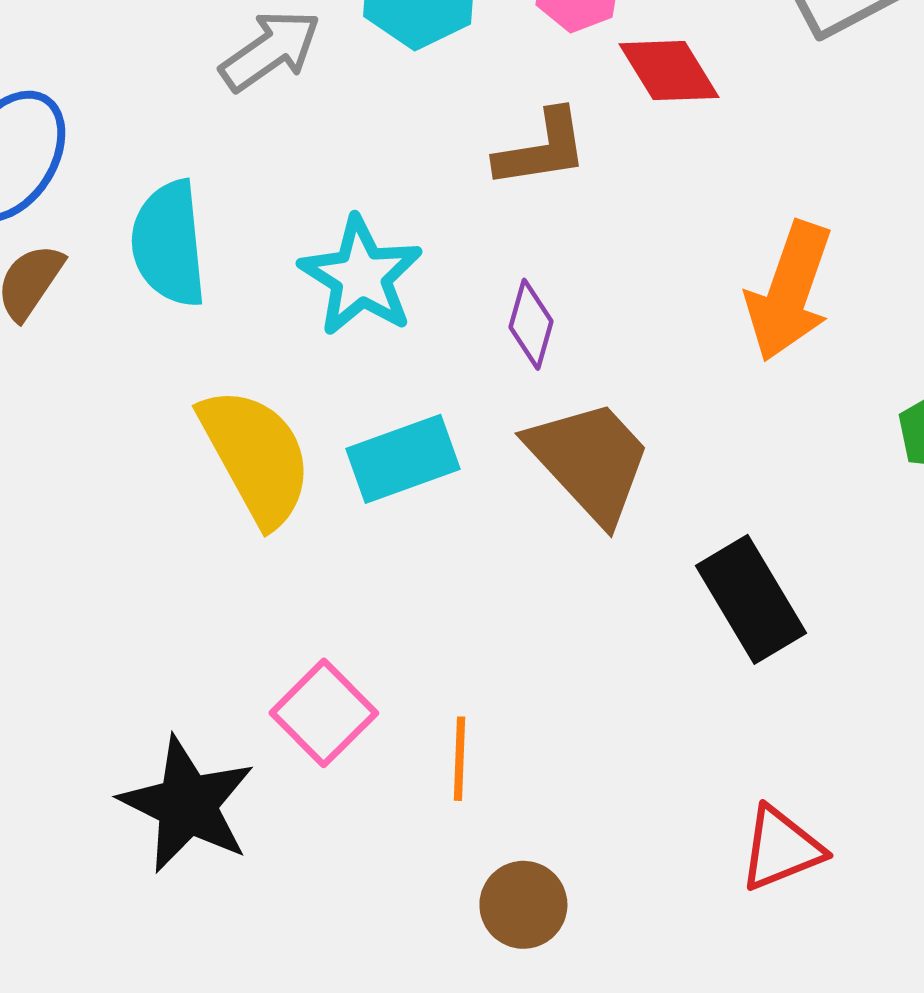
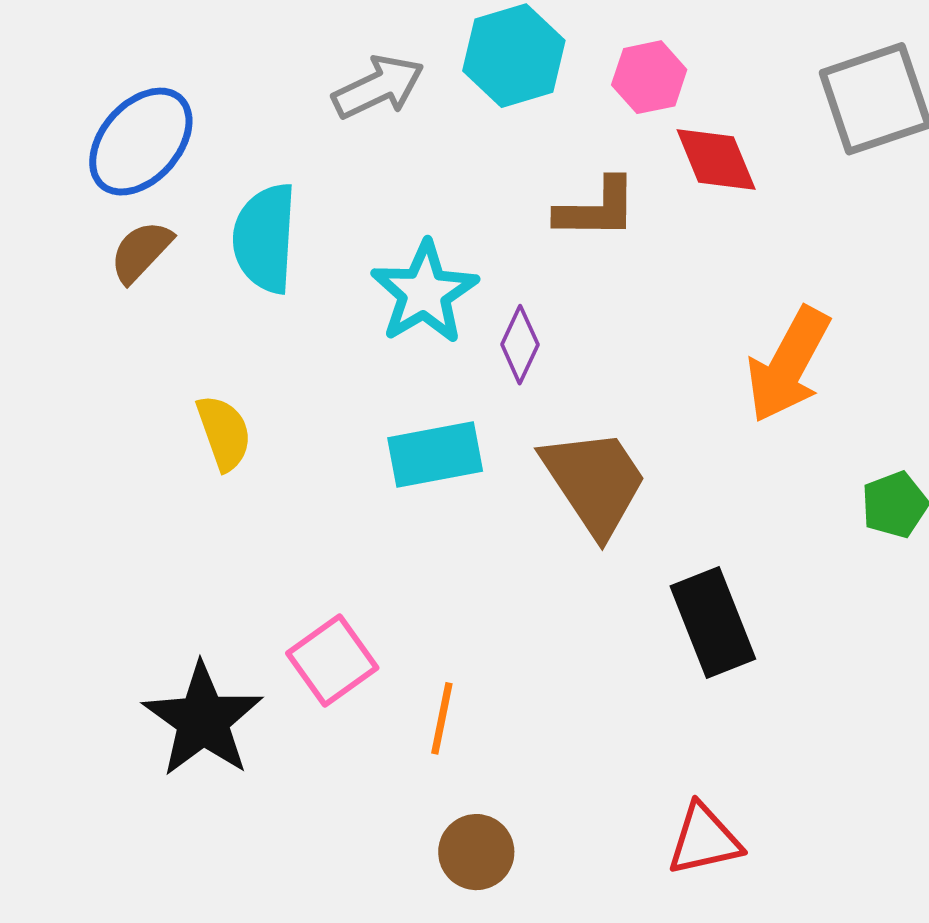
purple diamond: (531, 324) -> (520, 345), moved
yellow semicircle: (256, 456) -> (224, 433), moved, size x0.6

